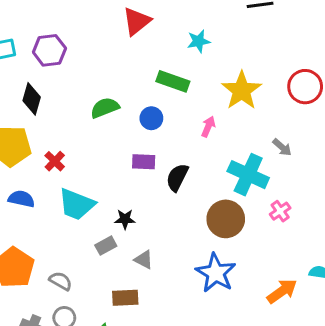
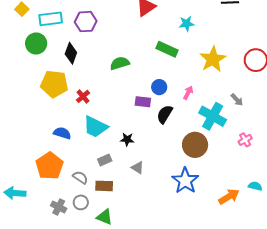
blue circle: (151, 118) -> (159, 87), moved
pink arrow: (208, 127) -> (188, 93), moved
blue semicircle: (21, 199) -> (62, 133), moved
pink cross: (280, 211) -> (245, 140), moved
gray rectangle: (106, 246) -> (105, 160), moved
brown rectangle: (125, 298) -> (104, 186), moved

